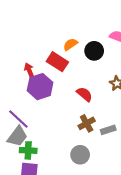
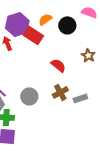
purple hexagon: (40, 87) -> (17, 24), moved
gray circle: (80, 155) -> (29, 96), moved

